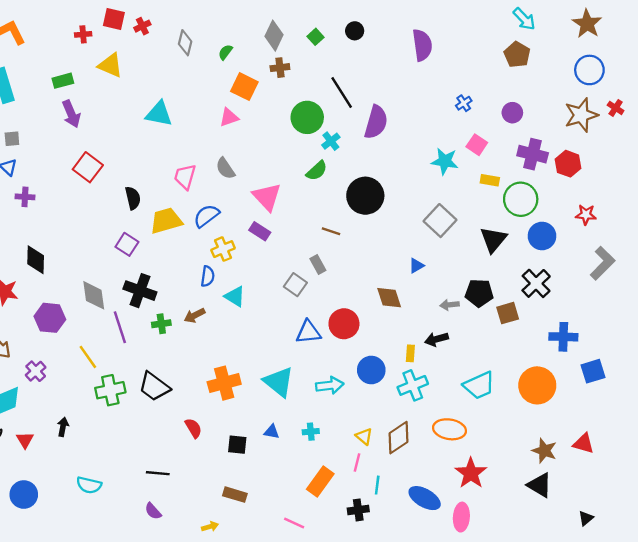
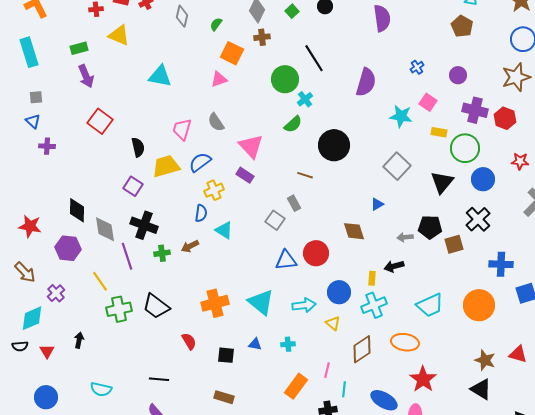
purple semicircle: (376, 122) -> (366, 82), moved
black diamond: (36, 260) -> (77, 210), moved
yellow triangle: (364, 436) -> (333, 323), moved

